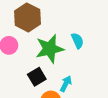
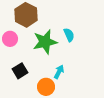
black square: (37, 77) -> (20, 71), moved

